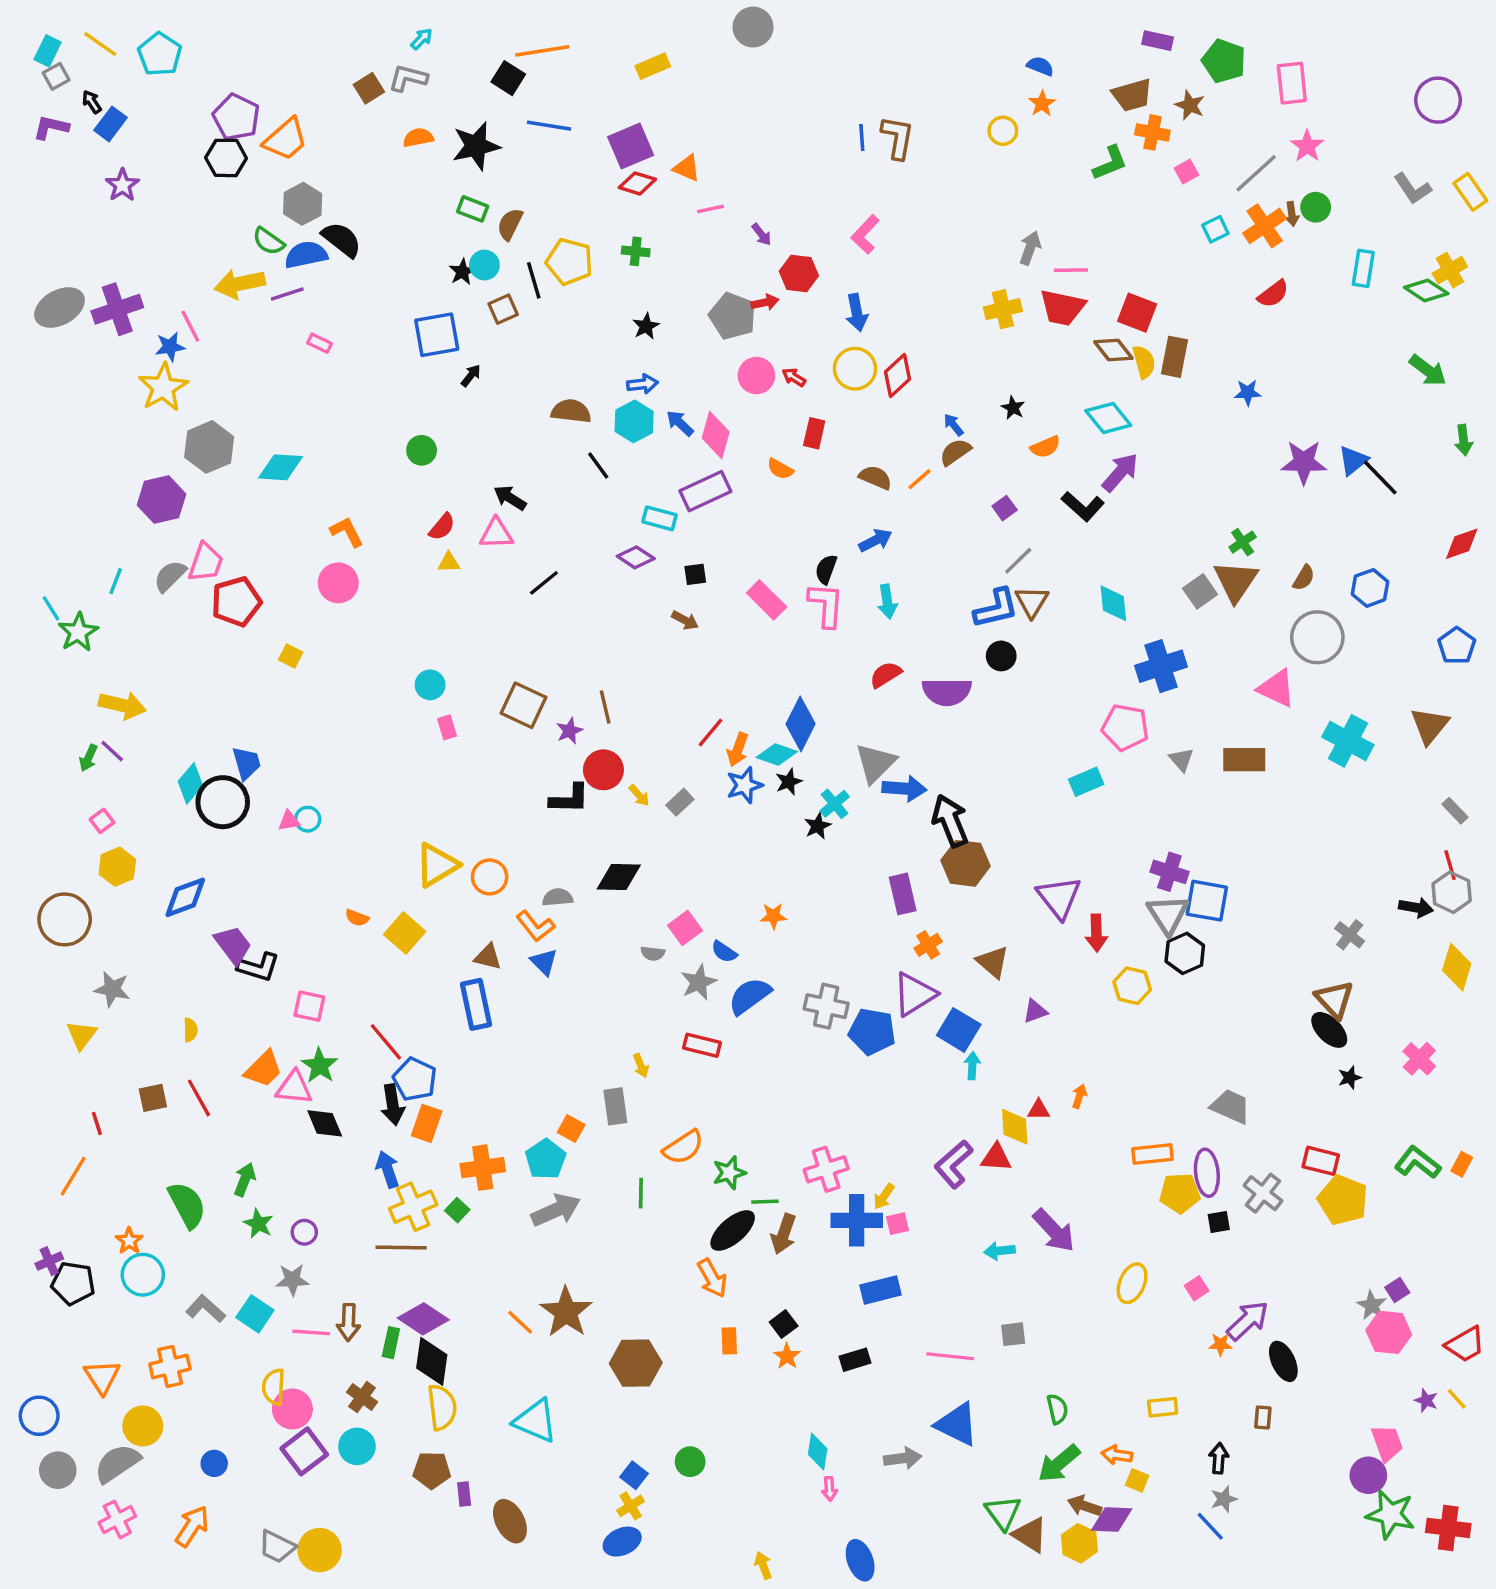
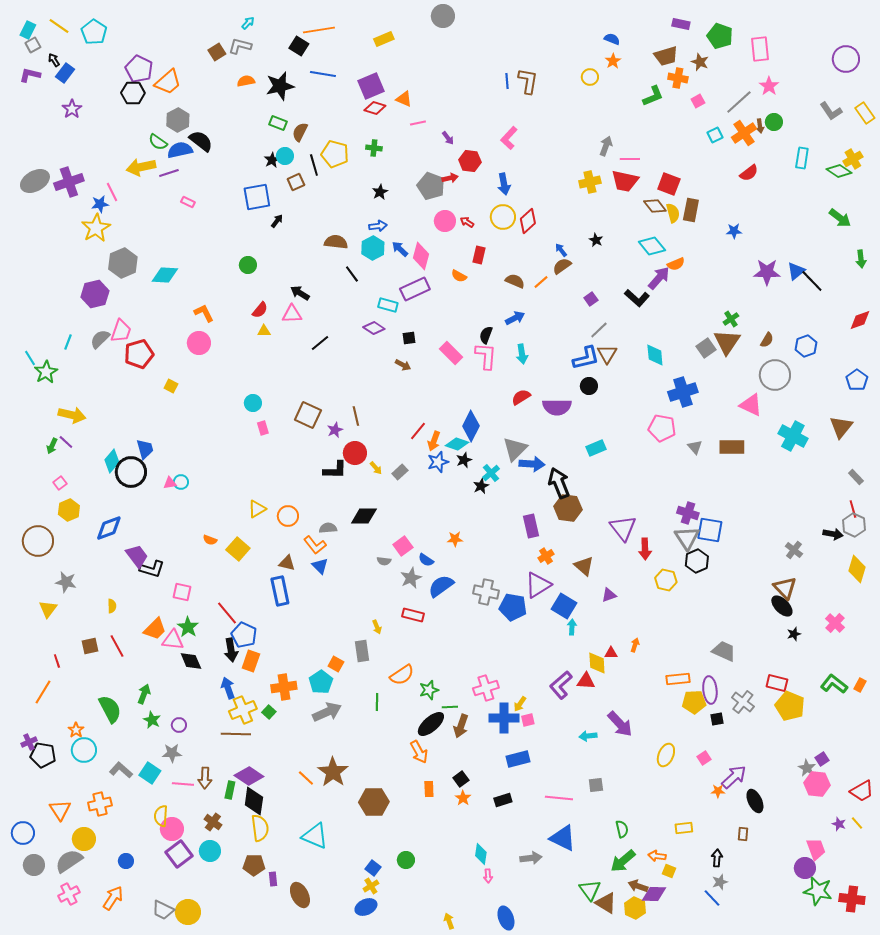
orange semicircle: (1045, 447) -> (676, 264), moved
cyan rectangle: (1086, 782) -> (596, 448), moved
yellow triangle: (437, 865) -> (257, 509), size x0.7

